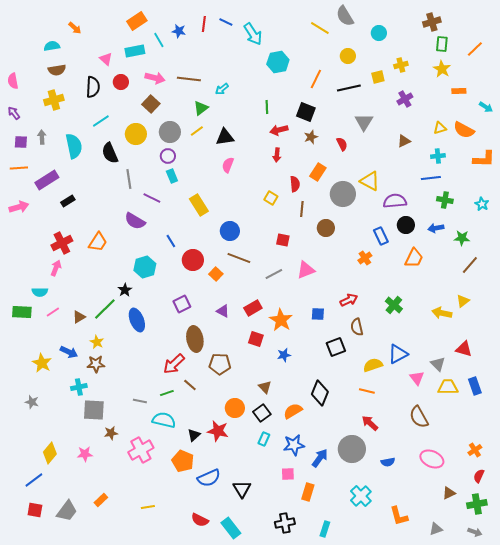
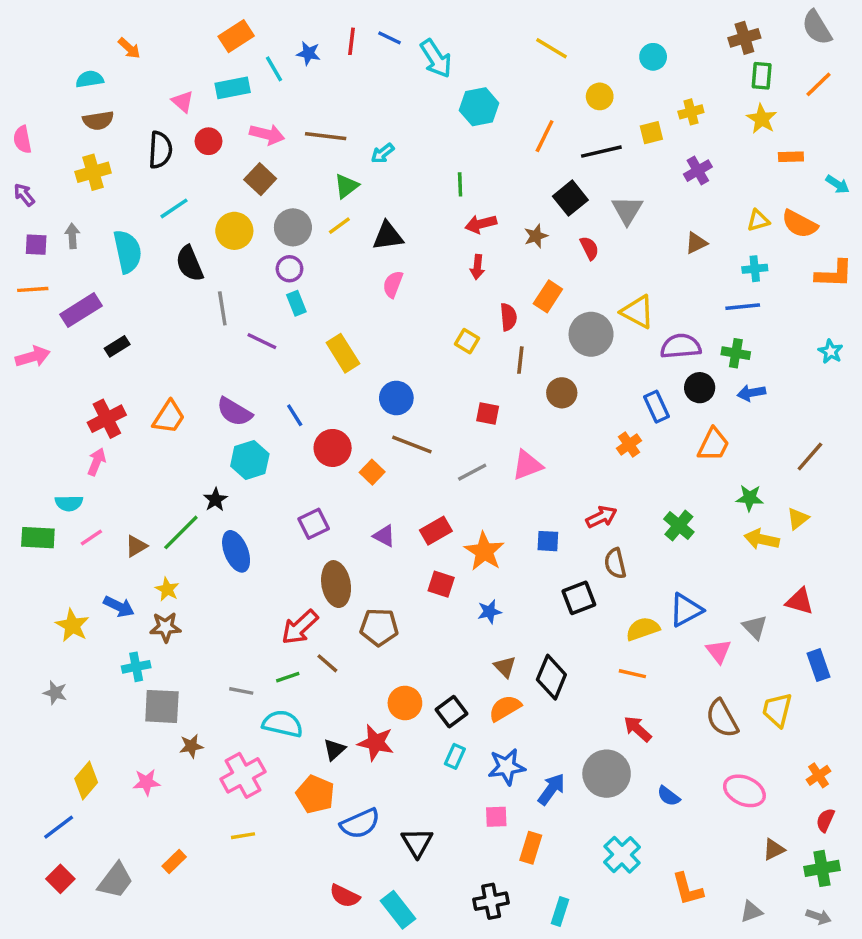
gray semicircle: (345, 16) -> (817, 27), moved
black square: (306, 112) -> (570, 198), moved, turned 30
green cross: (445, 200) -> (736, 353), moved
purple semicircle: (135, 221) -> (234, 412), moved
green star: (462, 238) -> (750, 498), moved
brown triangle: (265, 387) -> (505, 667), moved
yellow trapezoid: (448, 387) -> (777, 710), moved, turned -75
blue semicircle: (388, 462) -> (669, 796), turned 48
yellow line: (148, 507) -> (243, 836), moved
red square: (35, 510) -> (60, 879), turned 35

